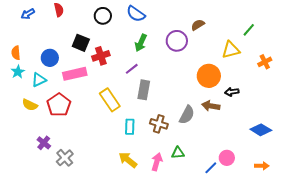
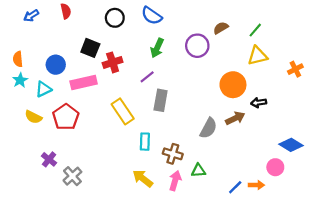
green line: (249, 30) -> (255, 30), moved
brown arrow: (211, 106) -> (235, 118), turned 144
brown cross: (159, 124) -> (173, 154), moved
pink circle: (227, 158) -> (275, 167), moved
orange arrow: (262, 166) -> (256, 185), moved

